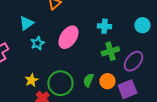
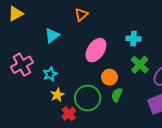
cyan star: (37, 43) -> (50, 74), moved
green cross: (110, 51) -> (140, 65), turned -30
orange circle: (107, 81) -> (109, 77), moved

